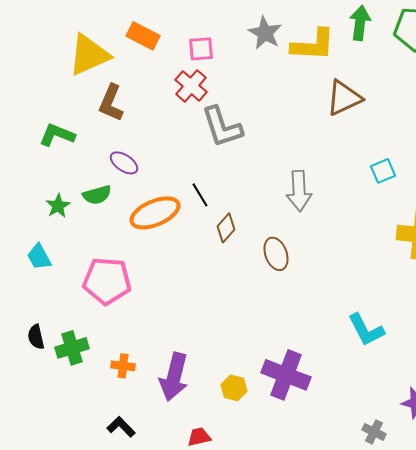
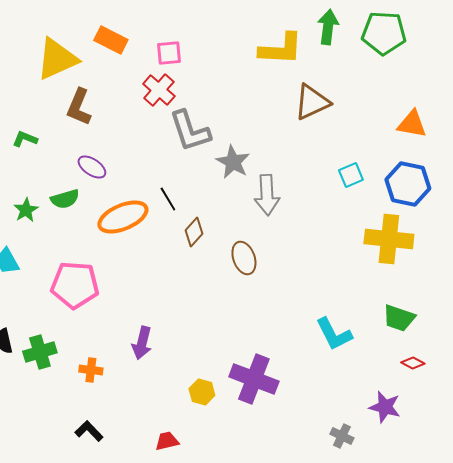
gray star: (265, 33) -> (233, 162), moved
green L-shape: (57, 135) -> (25, 139), size x0.7
purple arrow: (174, 377) -> (142, 343), moved, size x0.7

